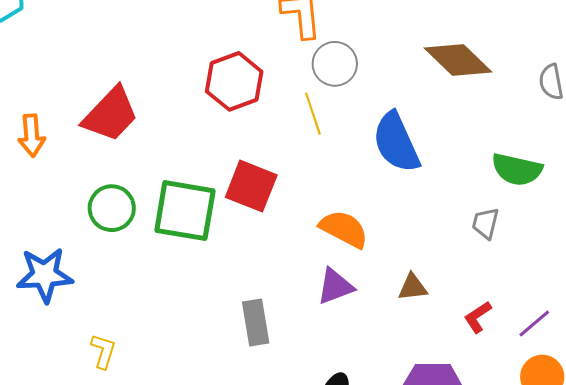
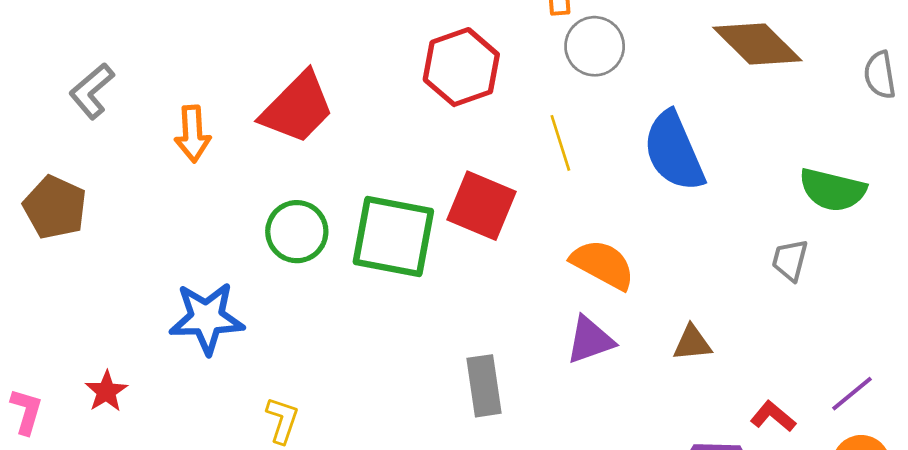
yellow line: (313, 114) -> (560, 143), moved
red L-shape: (478, 317) -> (773, 416), moved, turned 72

